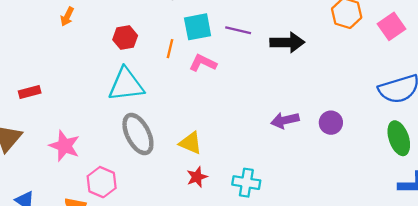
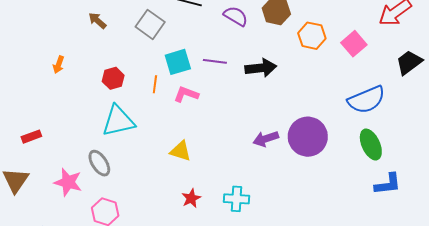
purple circle: (331, 123) -> (308, 137), size x1.8
gray ellipse: (138, 134) -> (99, 163), moved, size x0.7
yellow triangle: (191, 143) -> (181, 151), moved

